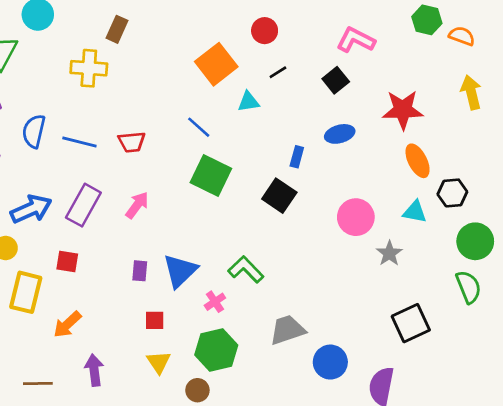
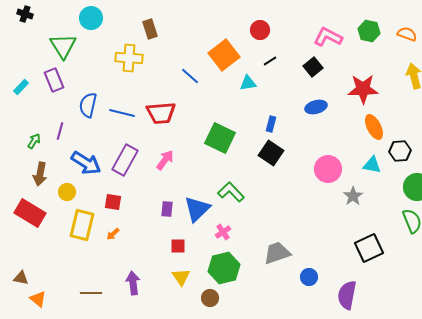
green hexagon: (427, 20) -> (369, 31), moved
brown rectangle: (117, 29) -> (150, 29), turned -42
blue line: (199, 127) -> (190, 76), moved
red trapezoid: (132, 142) -> (161, 113), size x1.4
blue rectangle: (297, 157) -> (271, 124), moved
blue arrow: (31, 209) -> (86, 163), turned 56
green L-shape: (246, 269) -> (231, 192), moved
orange arrow: (67, 324) -> (113, 234), moved, size x0.6
blue circle: (330, 362) -> (309, 277), size x0.7

